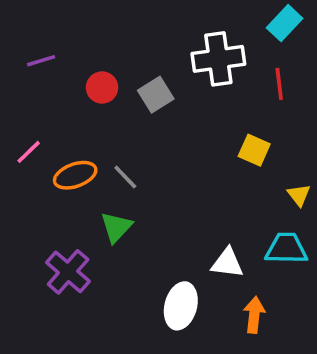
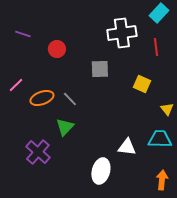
purple line: (41, 61) -> (23, 34), turned 35
gray square: (156, 95) -> (100, 69), moved, turned 30
orange arrow: (254, 315) -> (162, 180), moved

